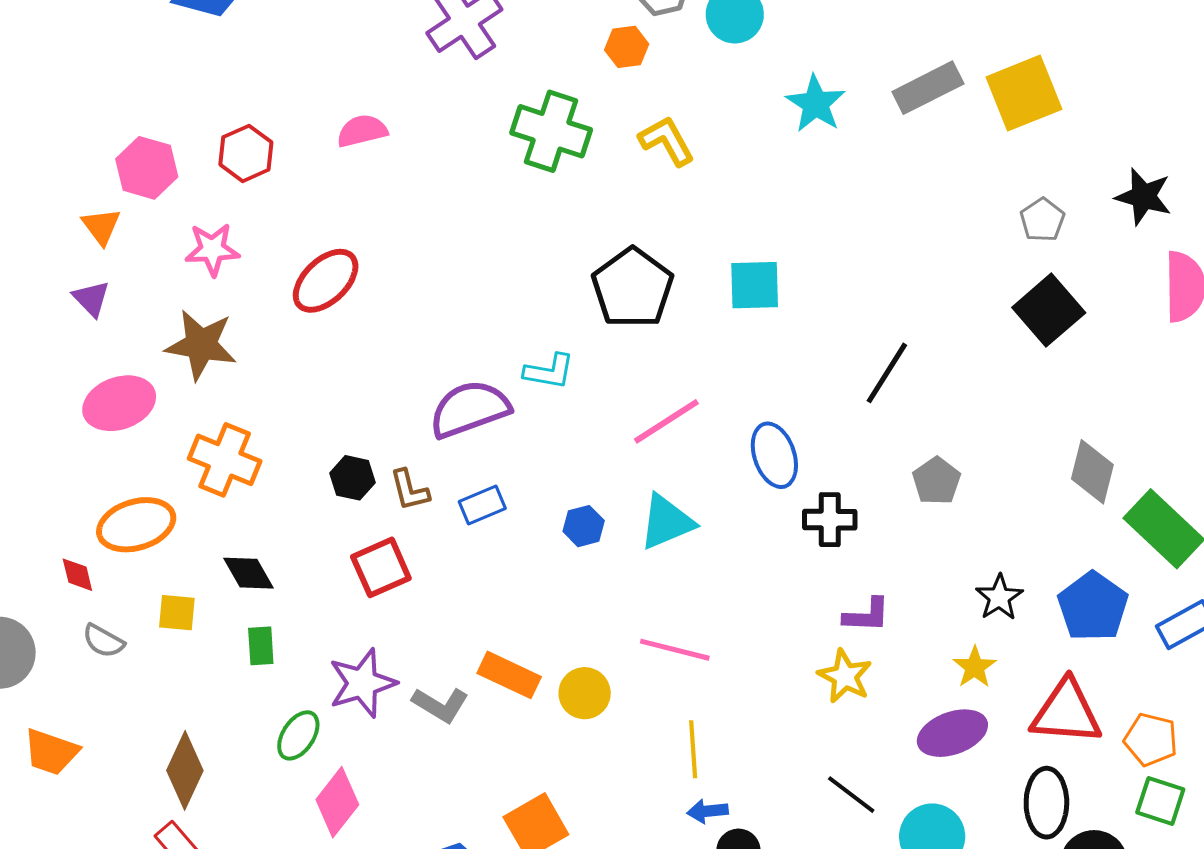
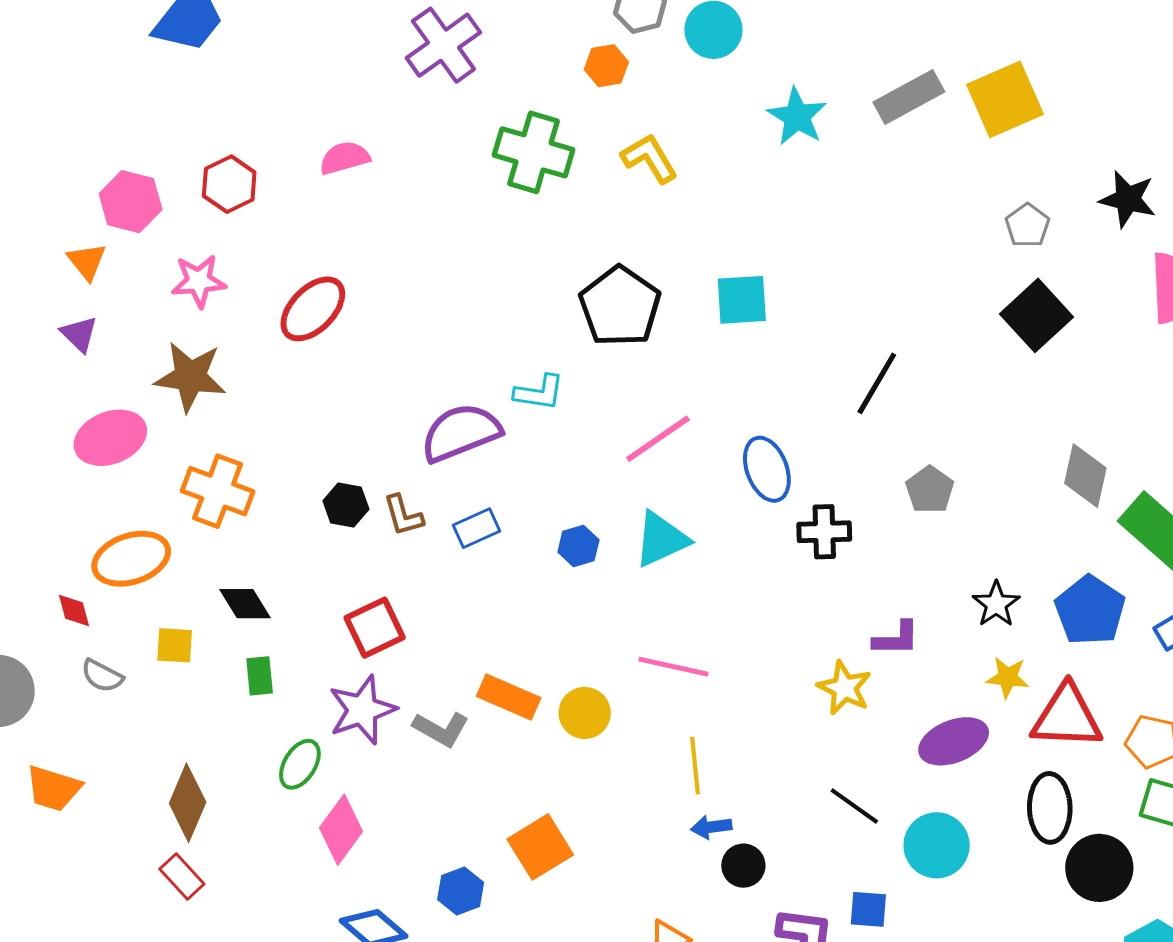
red square: (381, 567) -> (375, 628), moved
purple L-shape: (867, 615) -> (896, 639), moved
yellow star: (975, 667) -> (1008, 677), moved, turned -30

